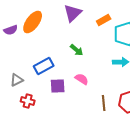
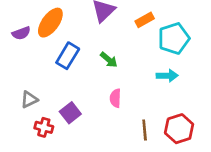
blue rectangle: (44, 66) -> (68, 56), moved, turned -30
pink semicircle: (82, 79) -> (115, 98), turned -120
purple square: (58, 86) -> (70, 113), moved, turned -35

